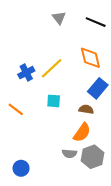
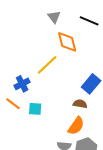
orange diamond: (90, 58) -> (67, 42), moved
blue cross: (26, 73) -> (22, 84), moved
cyan square: (54, 101) -> (35, 109), moved

